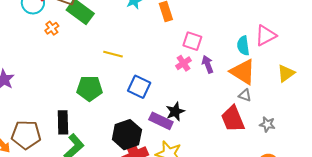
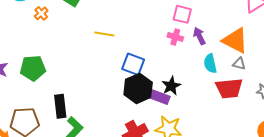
cyan semicircle: (243, 46) -> (210, 63), moved
pink cross: (183, 63) -> (175, 37), turned -35
green pentagon: (89, 88) -> (33, 68), moved
red trapezoid: (233, 119) -> (229, 88), turned -68
black hexagon: (127, 135) -> (138, 88), moved

